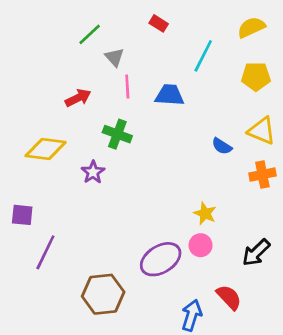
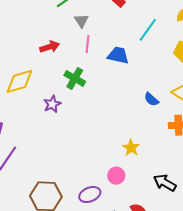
yellow diamond: (46, 149) -> (20, 81), turned -32
pink circle: (201, 245) -> (116, 176), moved
black arrow: (256, 253) -> (165, 183), turned 65
purple ellipse: (161, 259) -> (90, 195), moved, size x0.7

